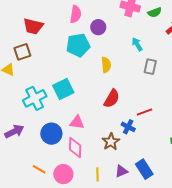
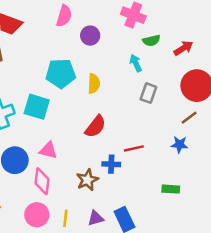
green semicircle: (155, 12) -> (151, 40), moved
cyan pentagon: (78, 45) -> (61, 73), moved
cyan square: (63, 89) -> (37, 107), turned 35
blue cross: (128, 127) -> (111, 164), turned -32
pink circle: (63, 174) -> (37, 215), moved

